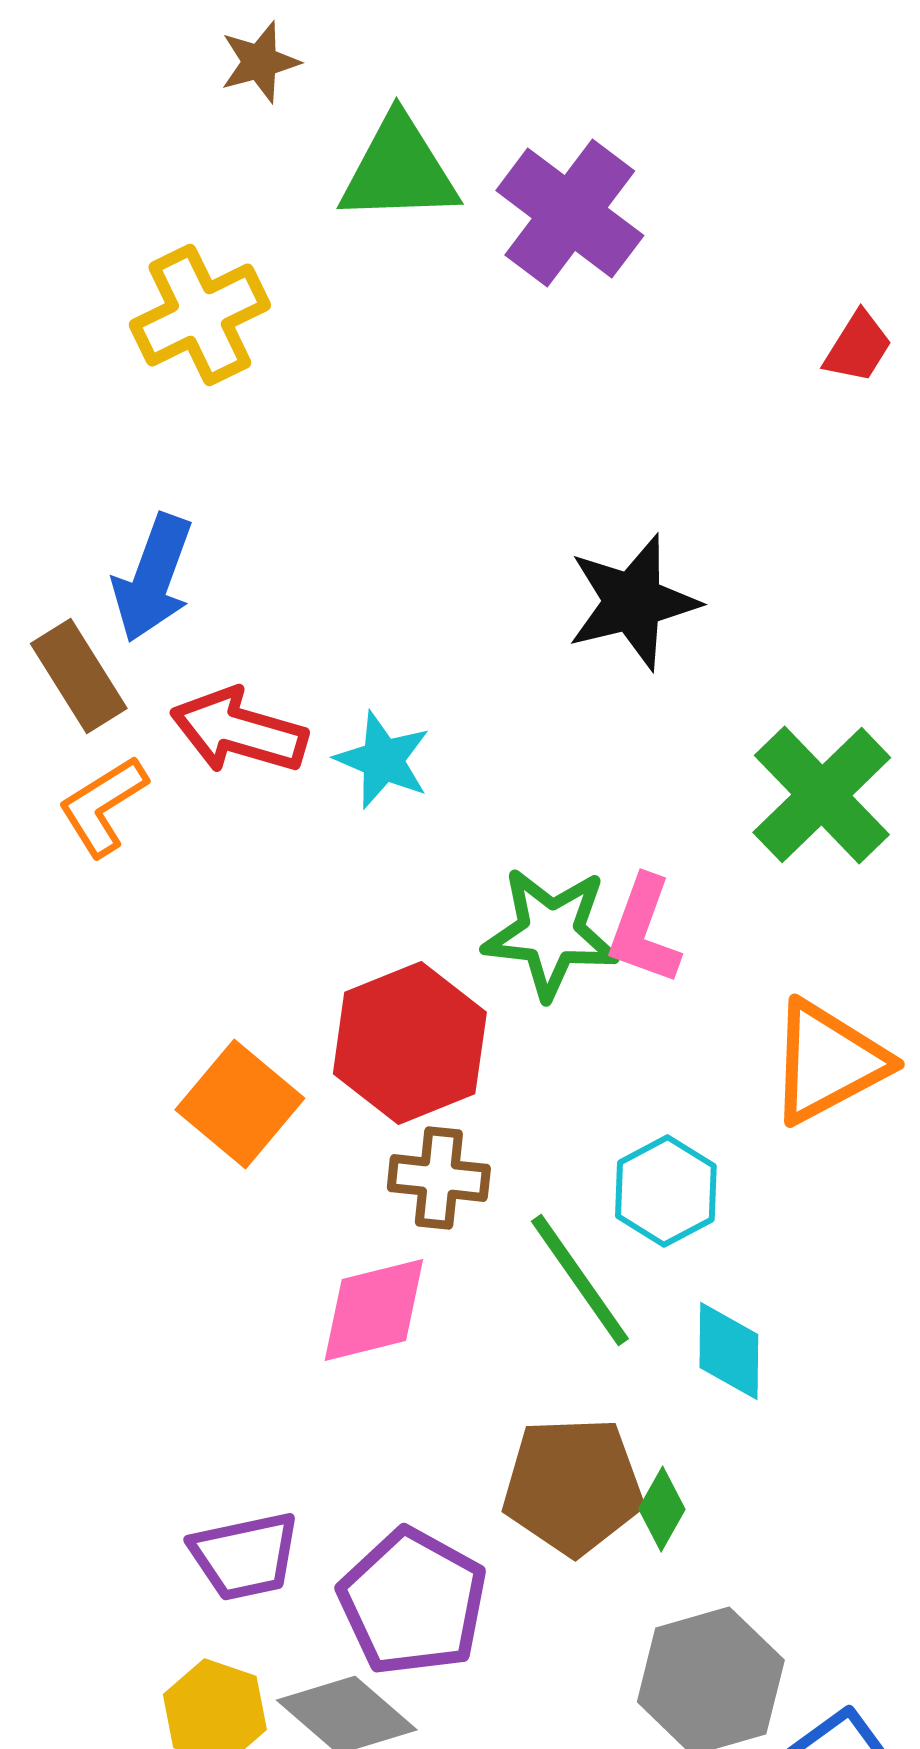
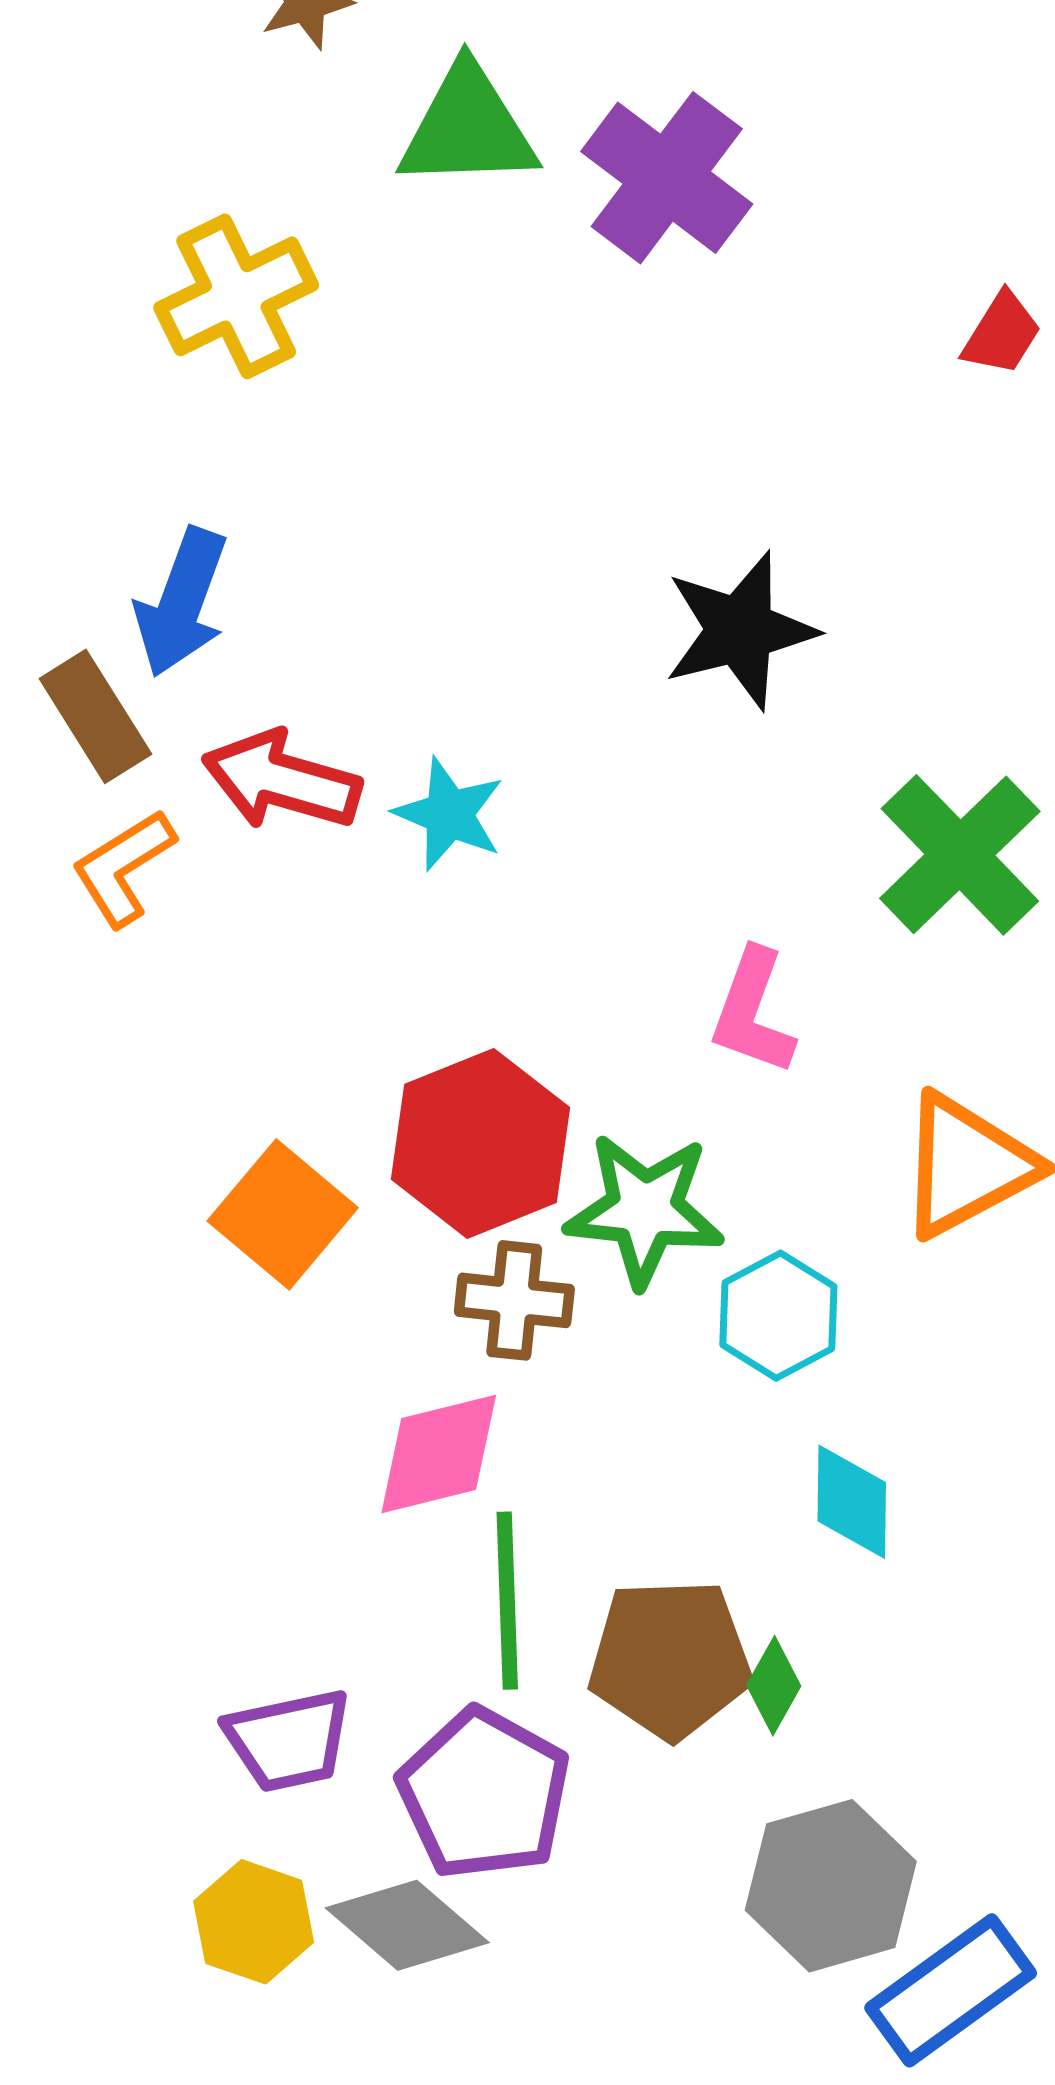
green star: (551, 933) -> (645, 1210), moved
green line: (580, 1280) -> (507, 1601), moved, turned 33

